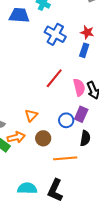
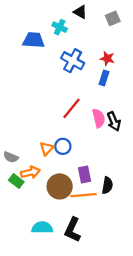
purple rectangle: (81, 114) -> (85, 175), moved, turned -35
blue circle: (66, 120) -> (63, 146), moved
brown circle: (43, 138) -> (60, 186), moved, size x1.5
black semicircle: (85, 138) -> (107, 185), moved

